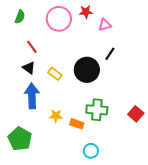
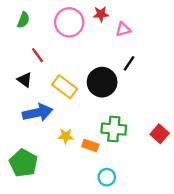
black triangle: (29, 68) -> (25, 80), moved
yellow rectangle: (55, 74) -> (65, 87), size x1.5
blue arrow: (32, 96) -> (38, 113), turned 80

